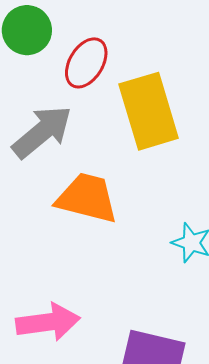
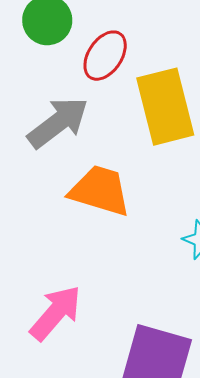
pink arrow: (48, 322) -> (56, 313), turned -44

